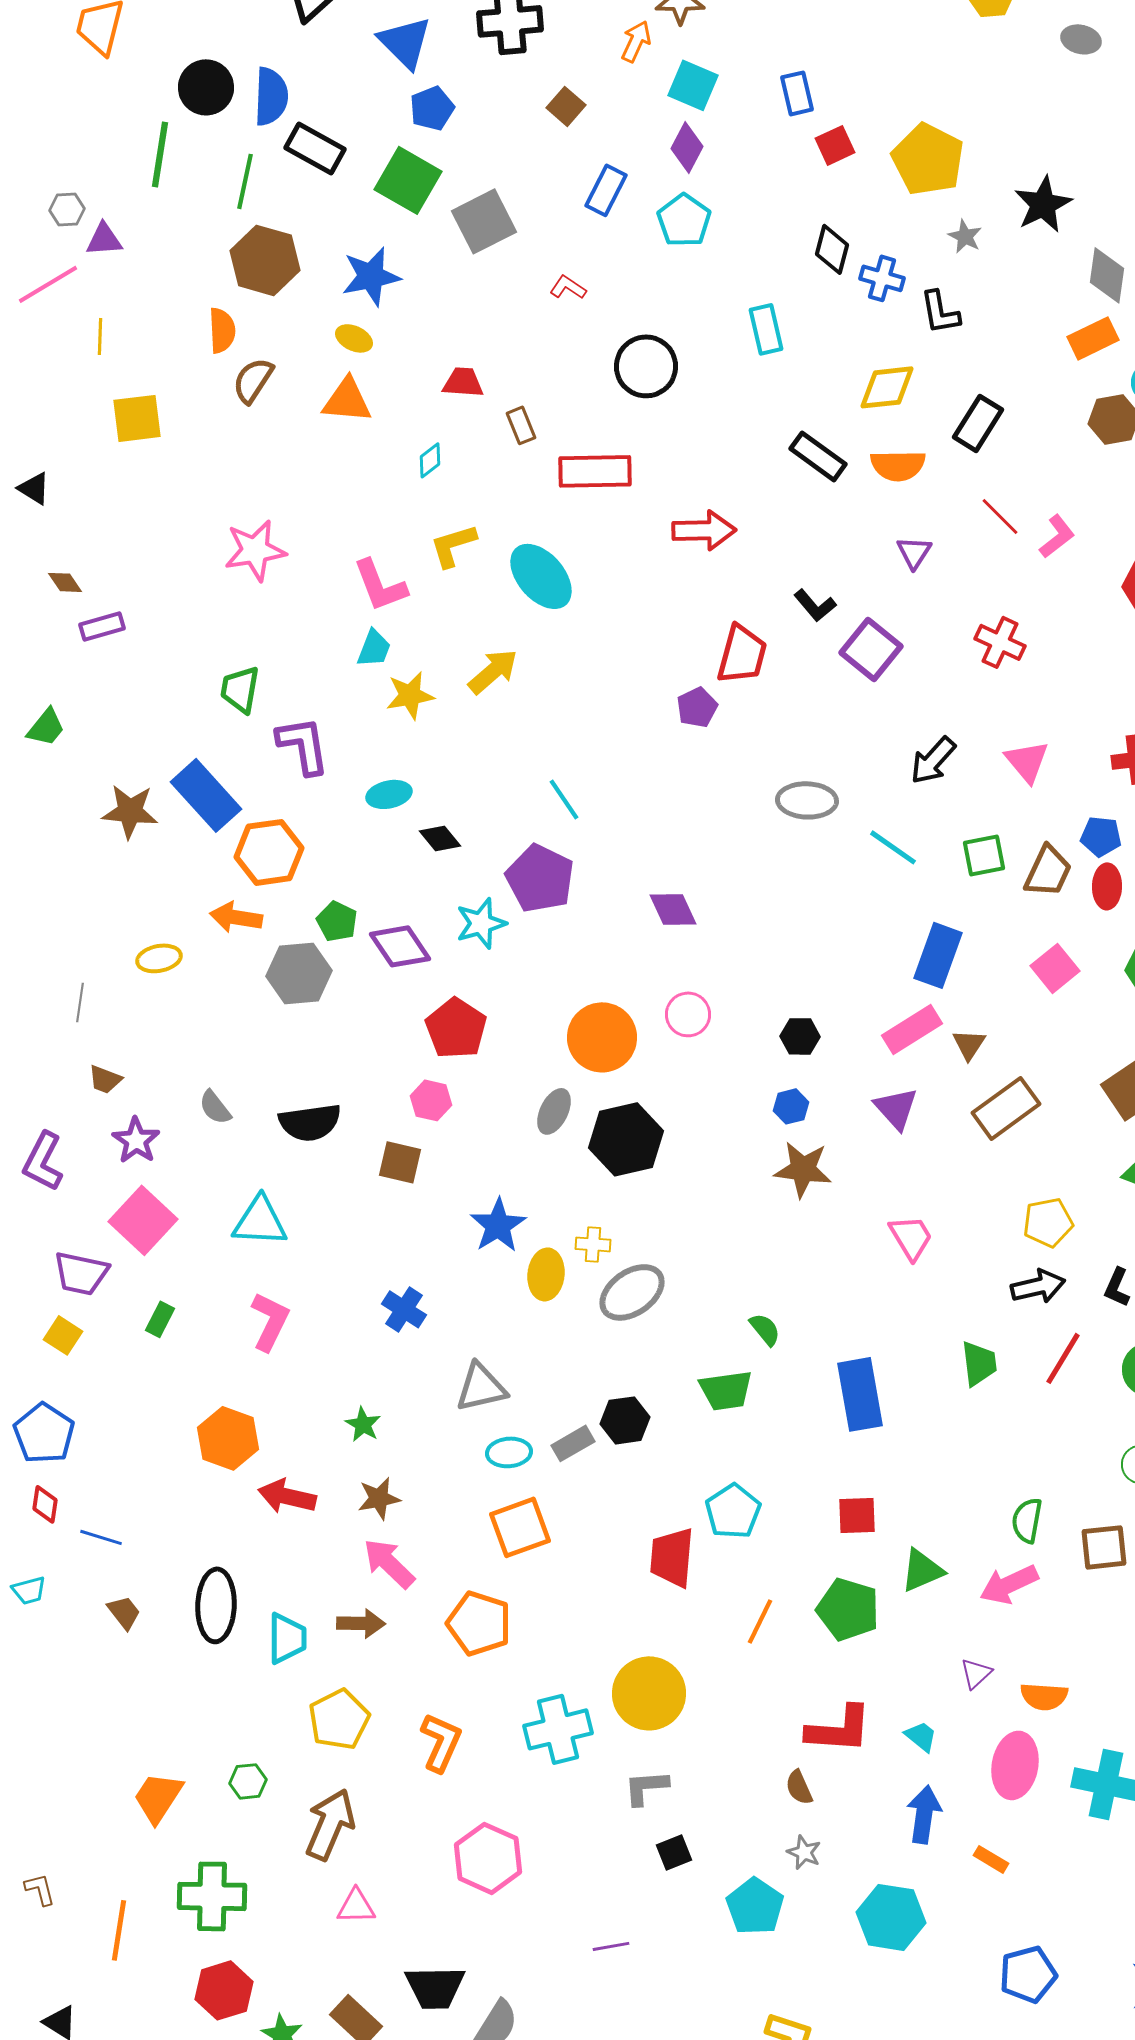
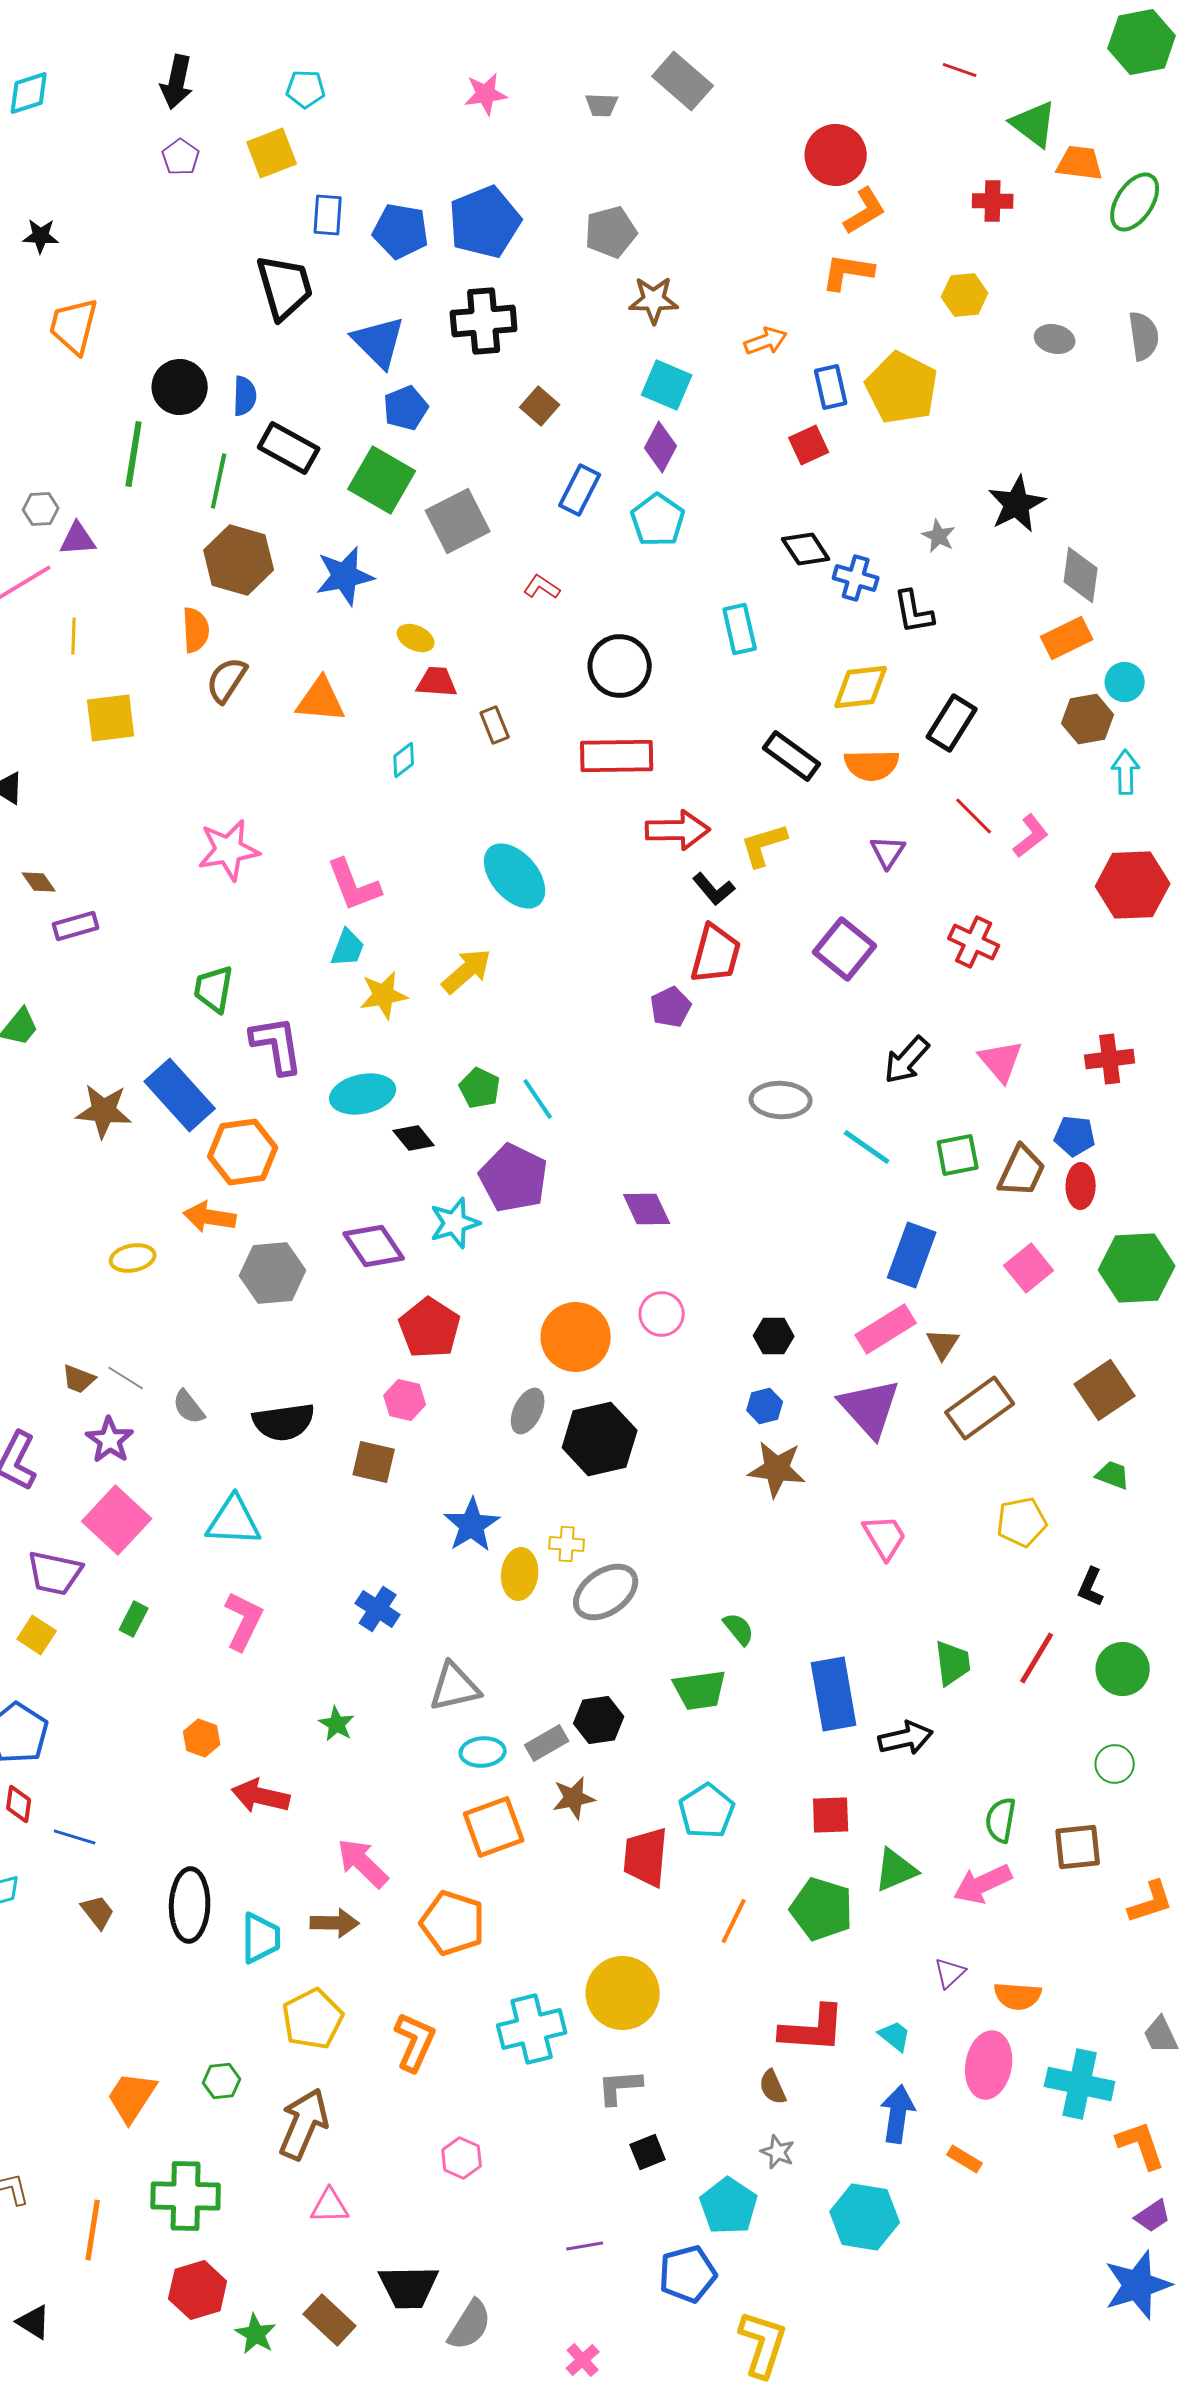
orange arrow: (636, 41) -> (766, 341), moved, turned 45
blue rectangle: (797, 93) -> (831, 387), moved
blue semicircle: (271, 96) -> (245, 396), size x0.7
yellow pentagon: (928, 159) -> (902, 388), moved
black diamond: (832, 249) -> (806, 549), turned -48
yellow ellipse: (354, 338) -> (416, 638), moved
red rectangle: (595, 471) -> (617, 756), moved
yellow L-shape: (453, 545) -> (764, 845), moved
black L-shape: (815, 605) -> (714, 889), moved
cyan ellipse: (389, 794) -> (363, 1094), size x1.4
green pentagon: (337, 921) -> (480, 1088), moved
gray line: (80, 1002) -> (126, 1378), moved, turned -66
purple triangle: (896, 1108) -> (870, 1408), size x1.4
black arrow: (1038, 1286) -> (906, 1738), moved
orange hexagon: (228, 1438) -> (202, 1738), size x0.6
brown star: (379, 1498) -> (574, 1798), moved
pink hexagon: (488, 1858) -> (462, 2158), size x0.6
blue pentagon: (1028, 1974) -> (688, 2274), moved

